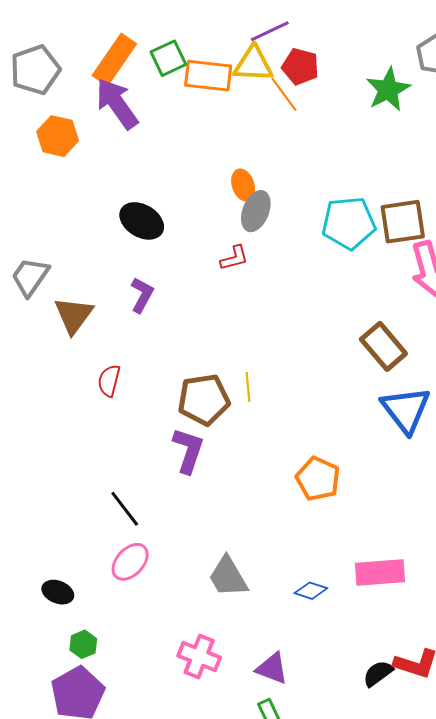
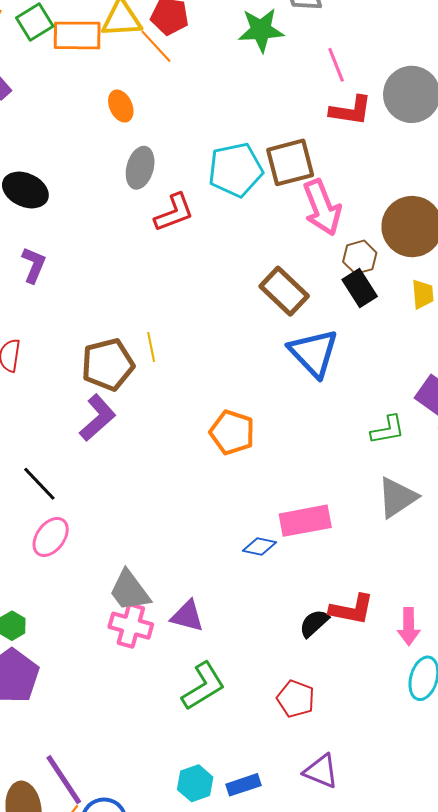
green star: (388, 90) -> (261, 30), turned 30
orange ellipse: (243, 185) -> (121, 106), moved
red L-shape: (234, 258) -> (174, 213), moved, size x1.4
purple L-shape: (188, 450) -> (98, 418), turned 36
gray trapezoid: (228, 577) -> (130, 591), moved
blue diamond: (311, 591) -> (260, 547), moved
purple triangle: (272, 668) -> (187, 616), moved

